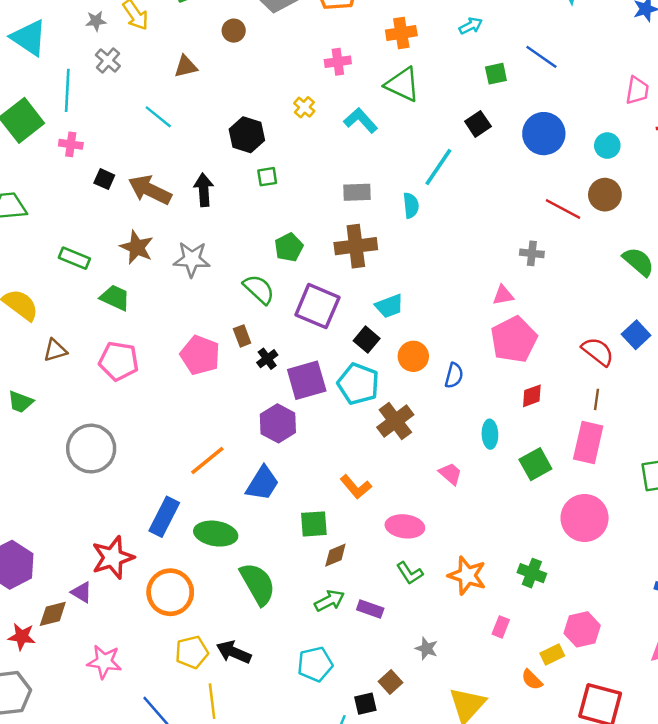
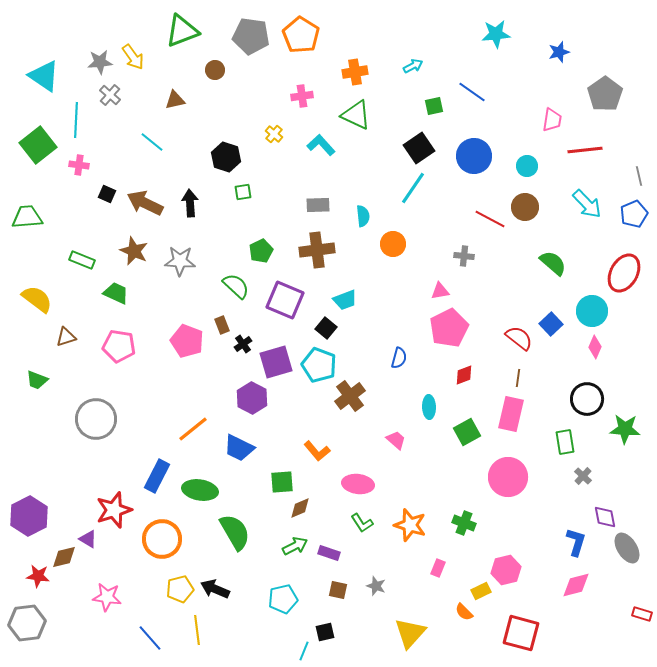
gray star: (96, 21) -> (100, 62), size x1.4
black square: (478, 124) -> (419, 148), size x1.4
cyan line: (438, 167) -> (413, 188), moved
orange circle: (413, 356) -> (393, 244), moved
blue trapezoid: (262, 483) -> (239, 448), turned 84
brown square: (391, 682) -> (338, 590), moved, turned -36

